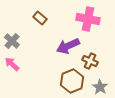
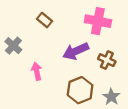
brown cross: (90, 61) -> (107, 60), moved
pink arrow: (12, 64) -> (37, 71), moved, turned 35

